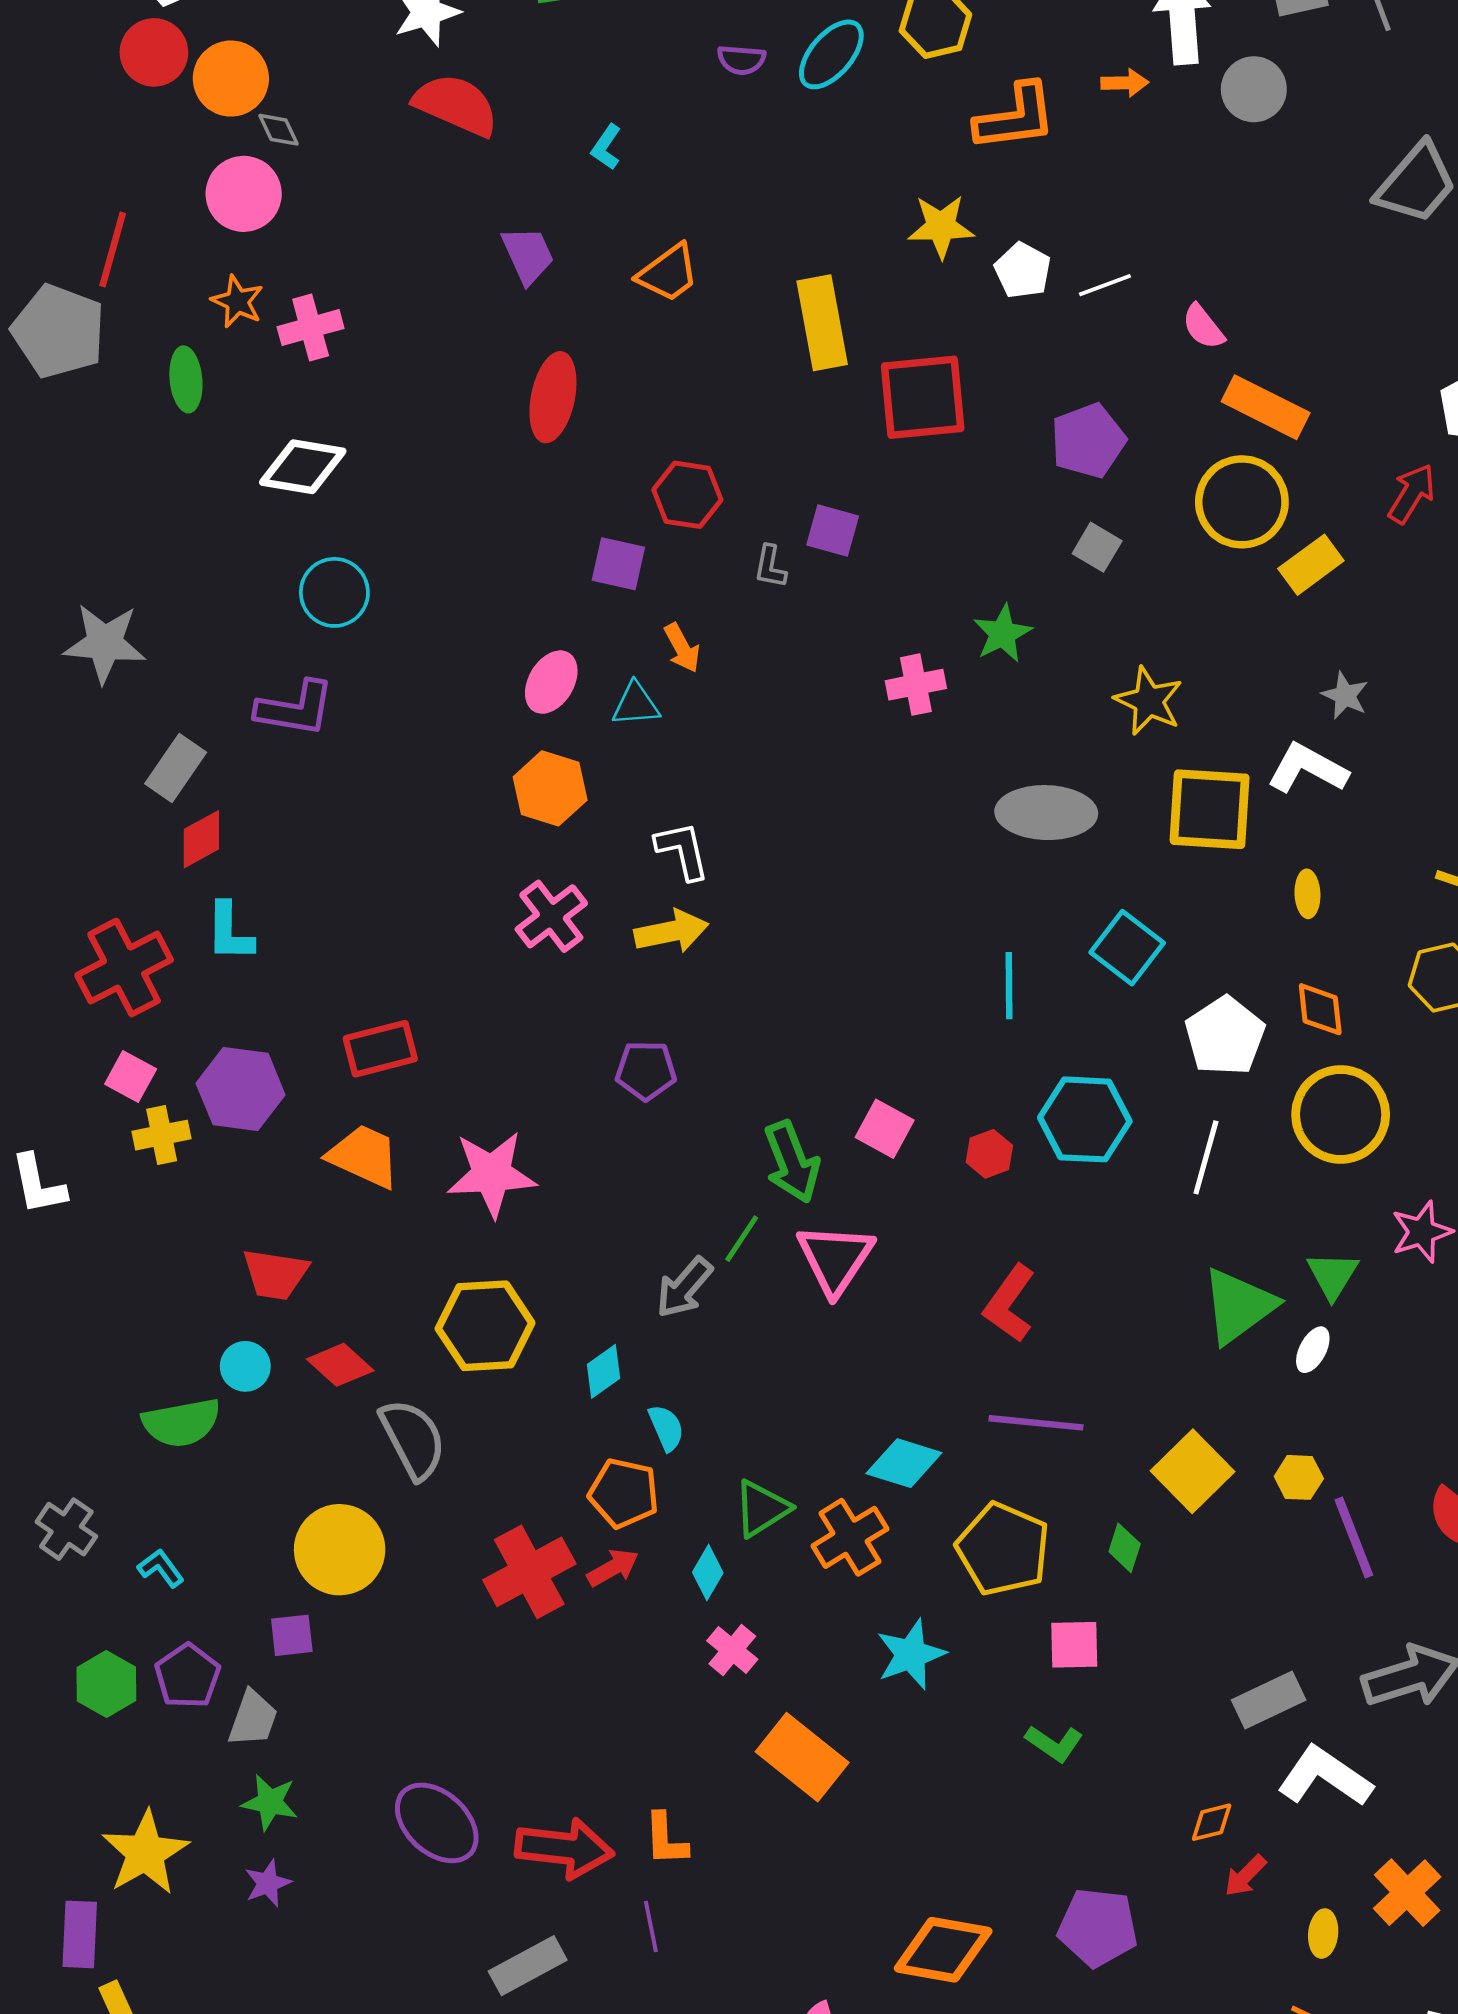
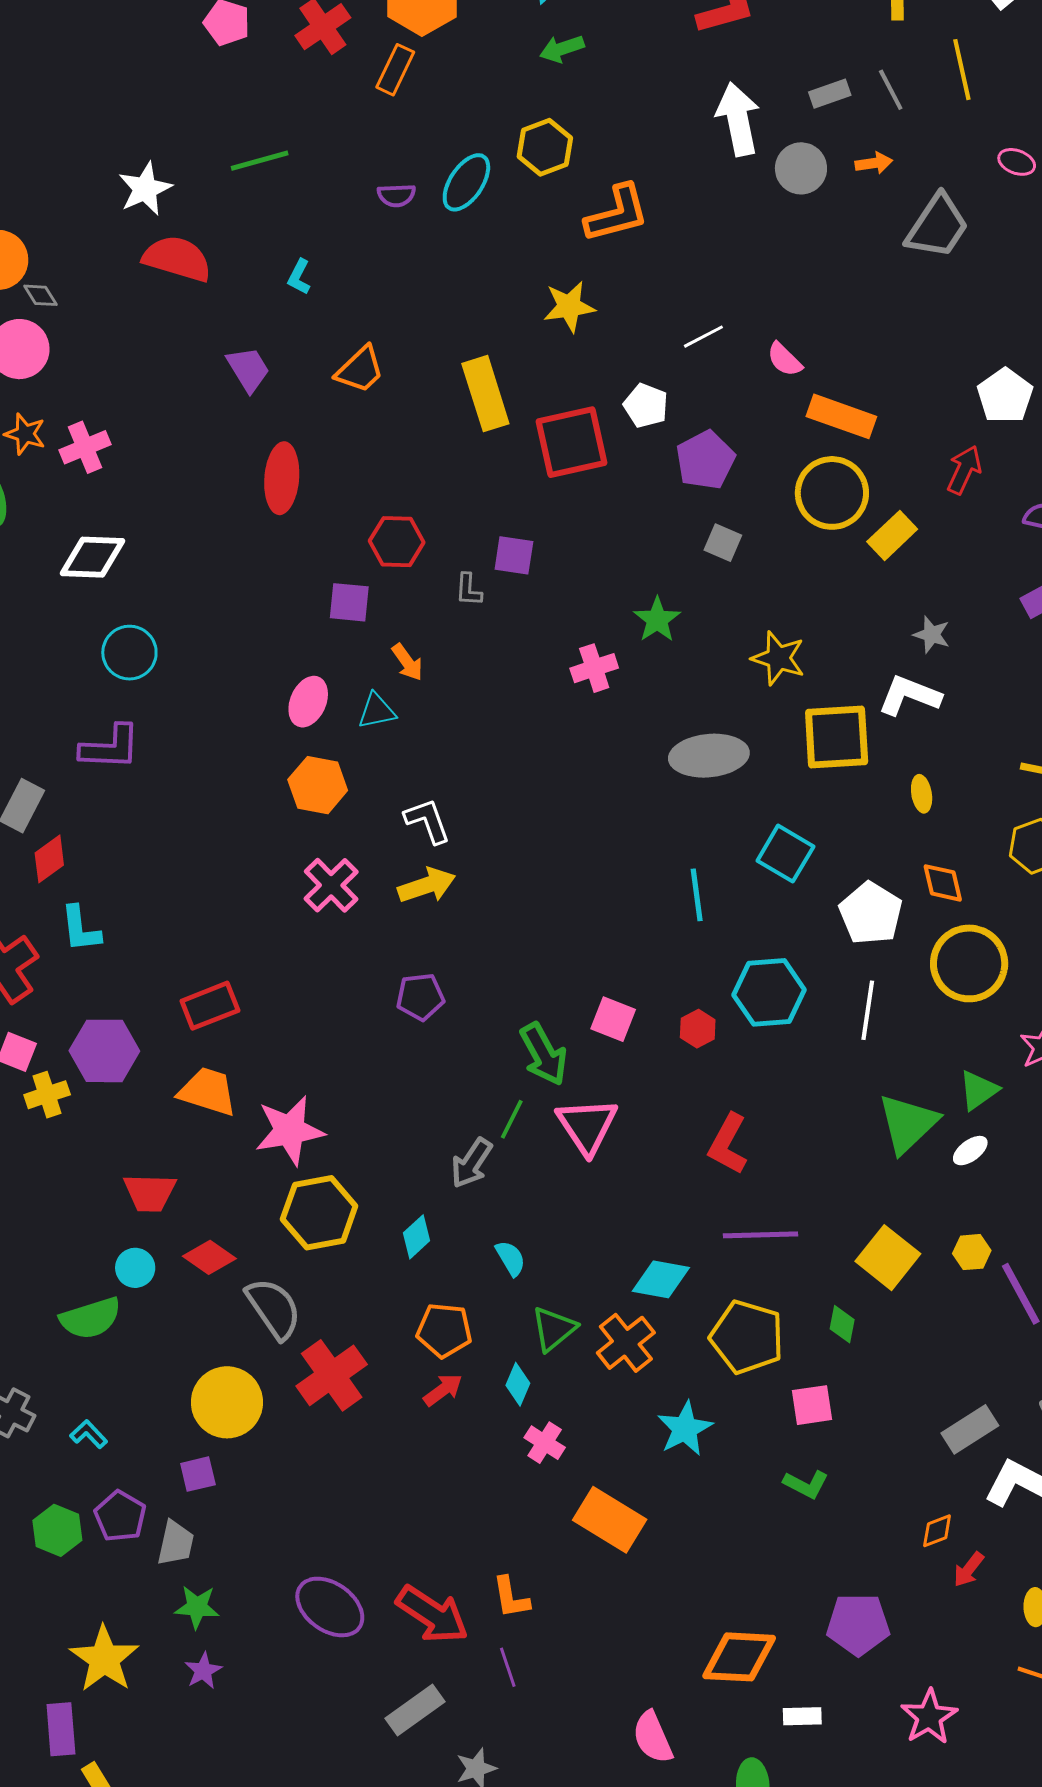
orange arrow: (1125, 83) -> (874, 163), moved
white pentagon: (1023, 270) -> (646, 405), moved
pink star: (492, 1174) -> (290, 1130), moved
green triangle: (1333, 1275) -> (978, 1090), turned 30
white ellipse: (1313, 1350) -> (970, 1151), turned 33
cyan semicircle: (666, 1428) -> (511, 1258), moved
red cross: (529, 1572) -> (332, 1375), moved
red arrow: (564, 1848) -> (432, 1614), turned 34

